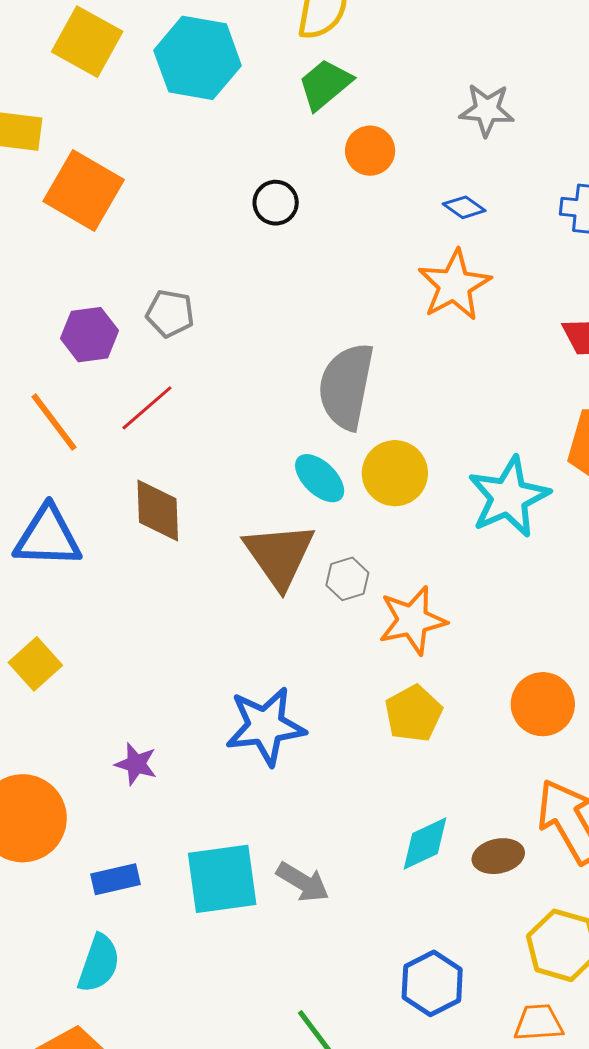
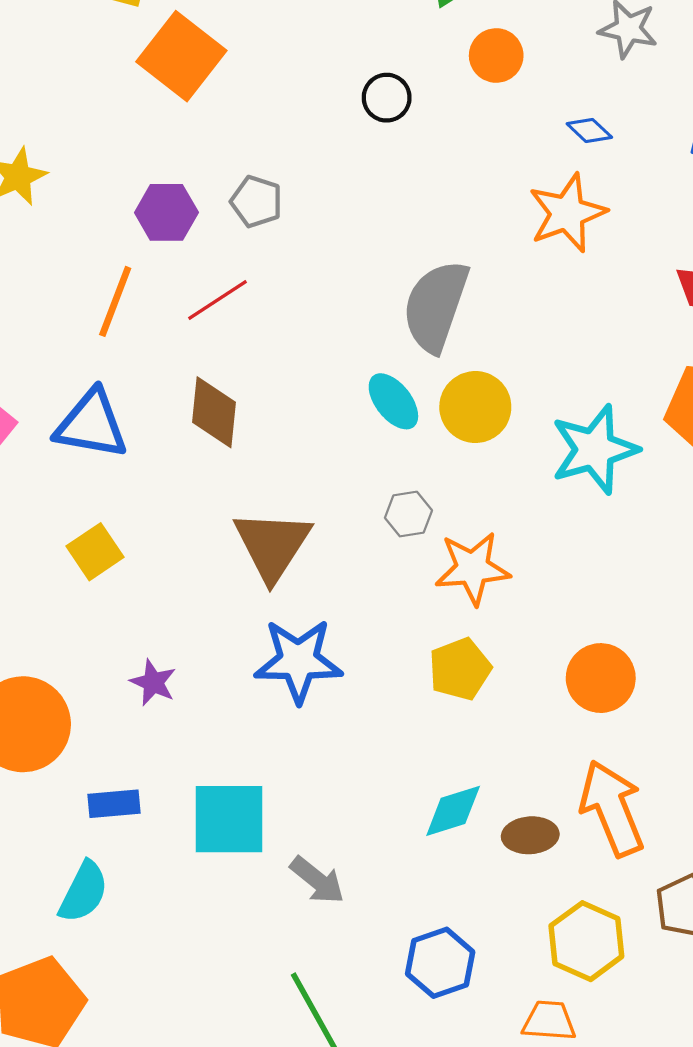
orange line: (54, 422) -> (115, 301), turned 50
brown triangle: (279, 555) -> (272, 545), moved
yellow square: (35, 664) -> (95, 552), moved
gray arrow: (303, 882) -> (317, 880), moved

